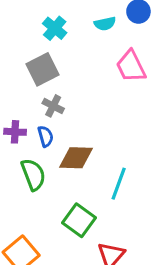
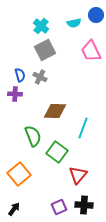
gray square: (42, 69) -> (45, 50), moved
blue semicircle: (46, 136) -> (20, 75), moved
green semicircle: (33, 174) -> (33, 136), moved

